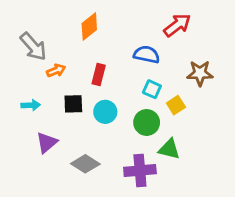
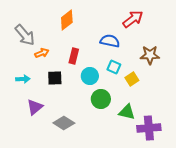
cyan circle: (105, 112) -> (90, 76), moved
green circle: (147, 122) -> (101, 99), moved
purple cross: (140, 170) -> (149, 128), moved

